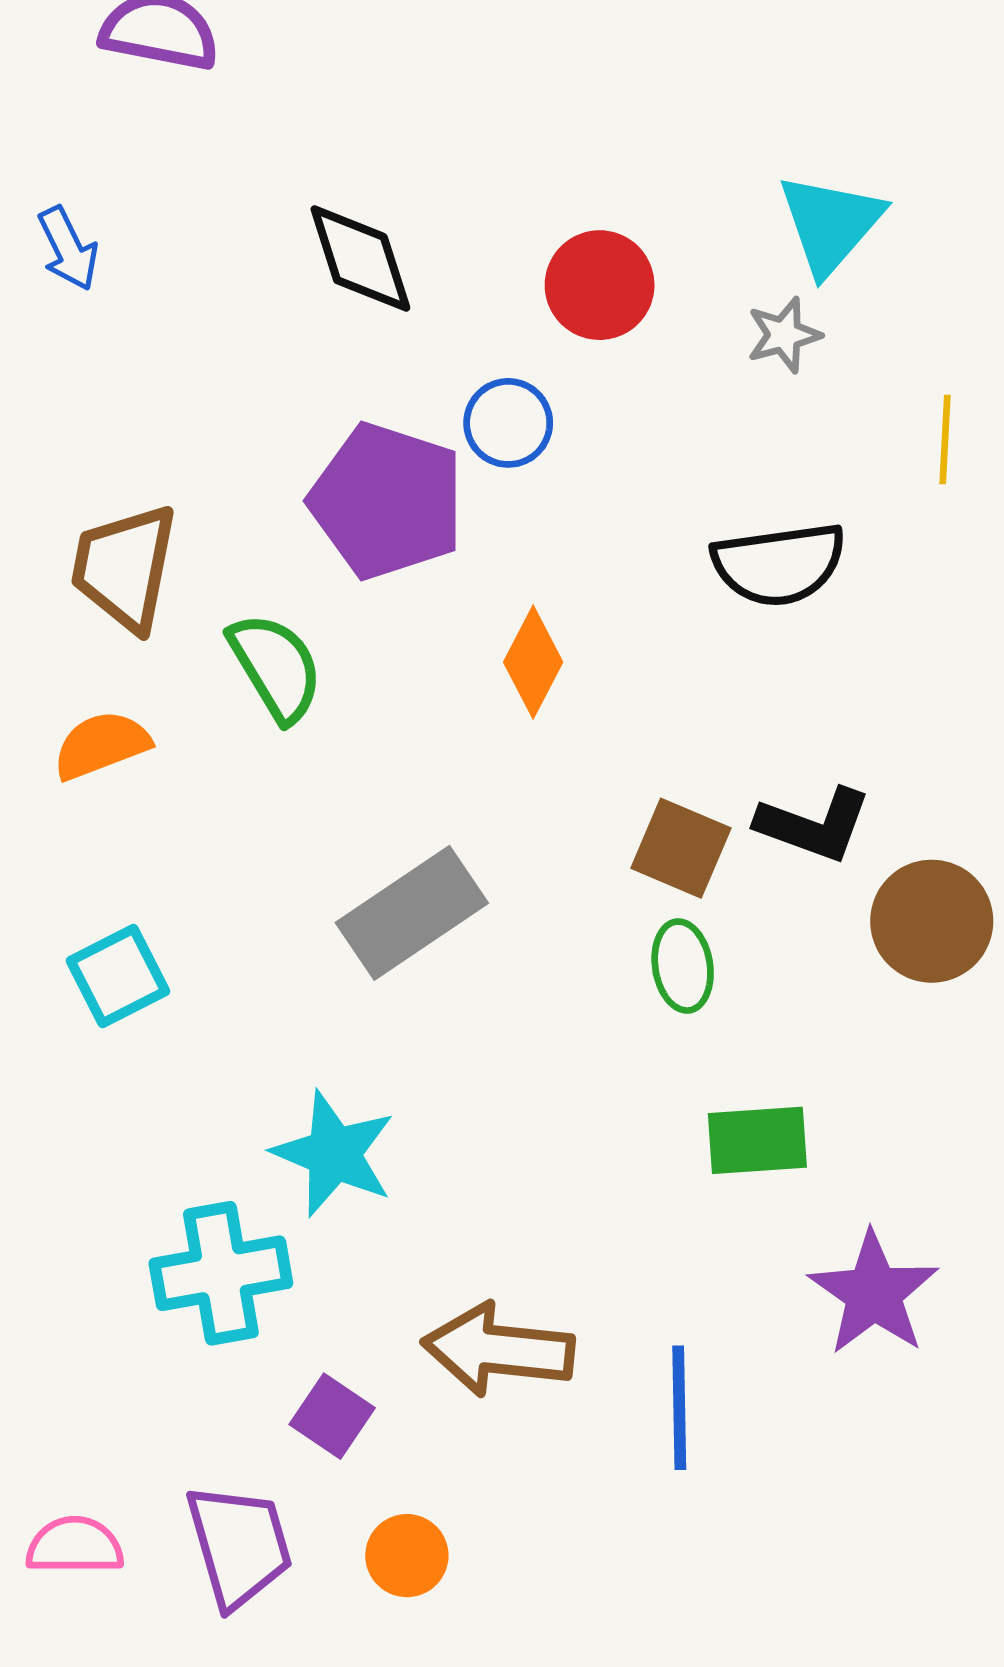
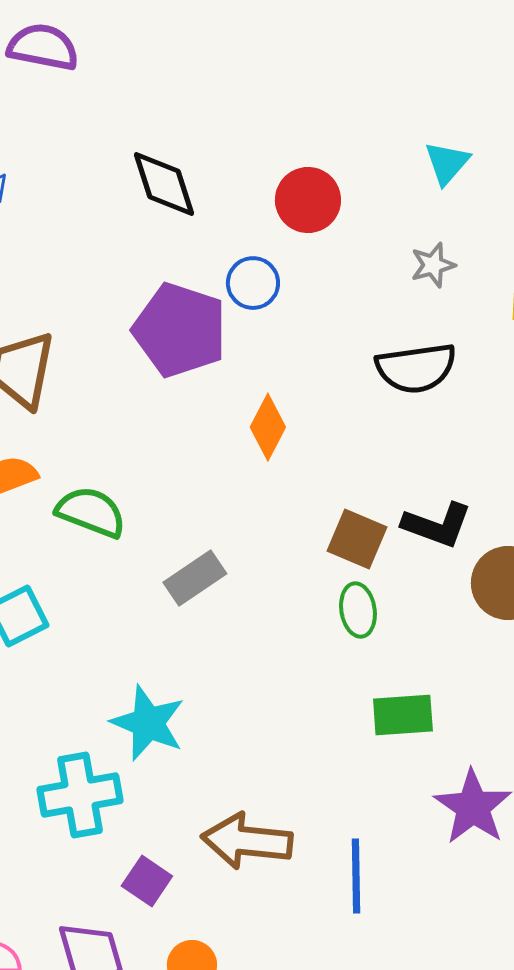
cyan triangle: (830, 224) -> (447, 163), size x0.7
gray star: (784, 335) -> (433, 265), moved
green semicircle: (276, 667) -> (91, 512), moved, turned -38
gray rectangle: (412, 913) -> (195, 578), size x0.7

